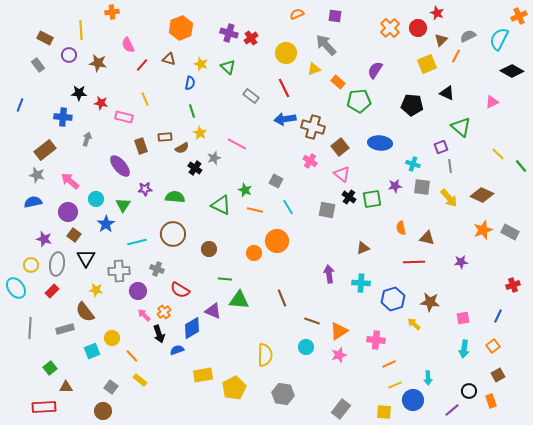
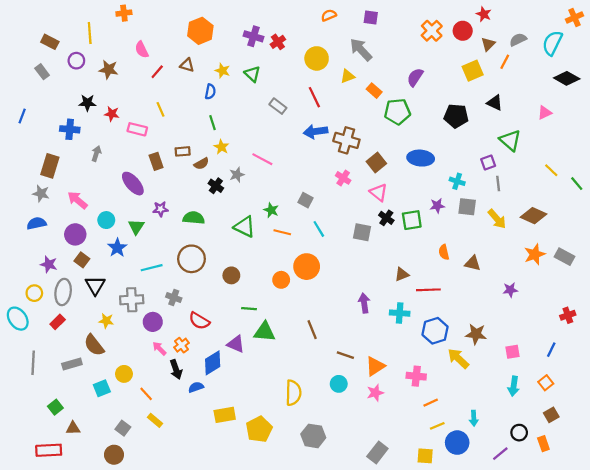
brown rectangle: (45, 150) -> (50, 166), turned -35
red line: (414, 262) -> (428, 290), moved
yellow arrow: (414, 324) -> (458, 358), size x1.5

